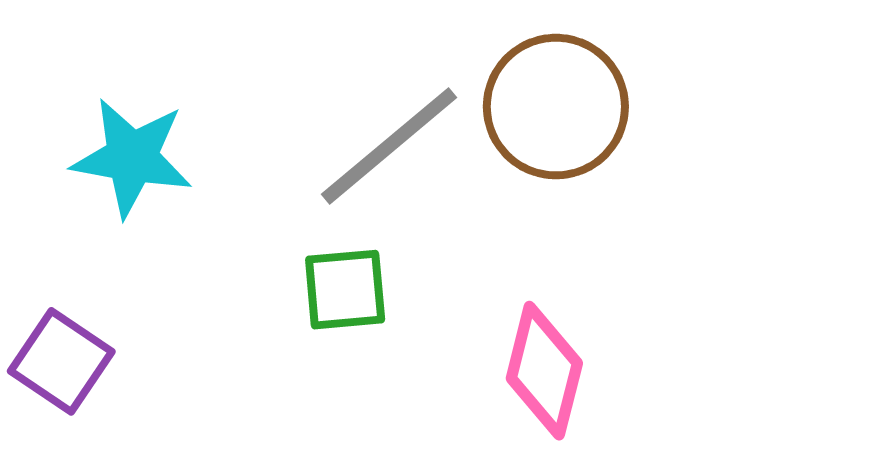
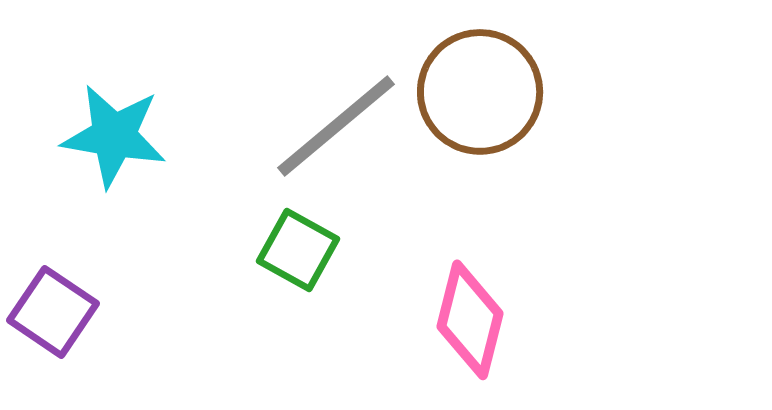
green square: (345, 290) -> (298, 250), turned 34

